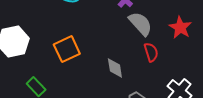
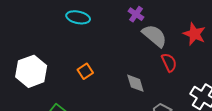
orange square: (67, 49) -> (85, 71), size x0.6

